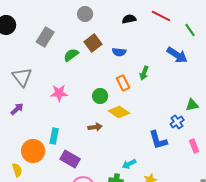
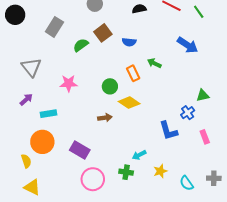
green line: (190, 30) -> (199, 12), moved
green arrow: (144, 73) -> (154, 63), turned 96
cyan rectangle: (54, 136) -> (48, 114), moved, turned 70

